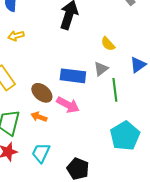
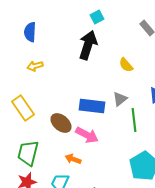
yellow semicircle: (108, 44) -> (126, 65), moved
orange arrow: (39, 117) -> (73, 159), moved

